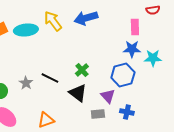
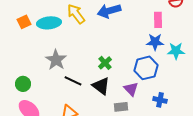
black line: (50, 78) -> (73, 81), moved
gray star: (26, 83) -> (56, 60), moved, size x1.5
blue cross: (127, 112) -> (160, 100), moved

